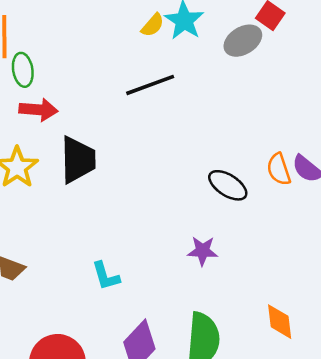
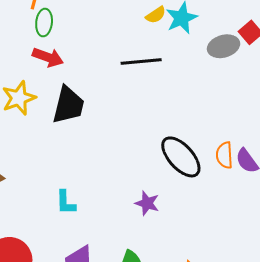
black ellipse: (228, 185) -> (181, 157), size x1.4

